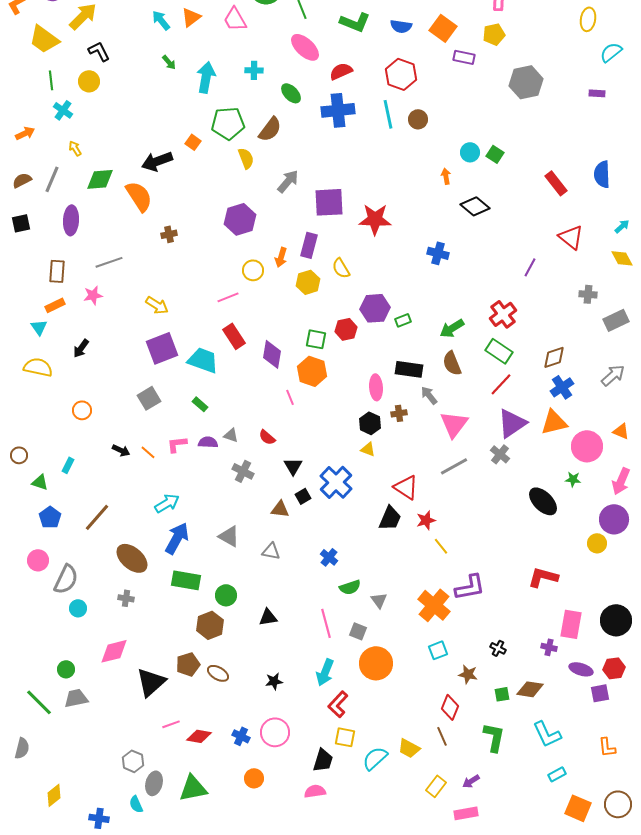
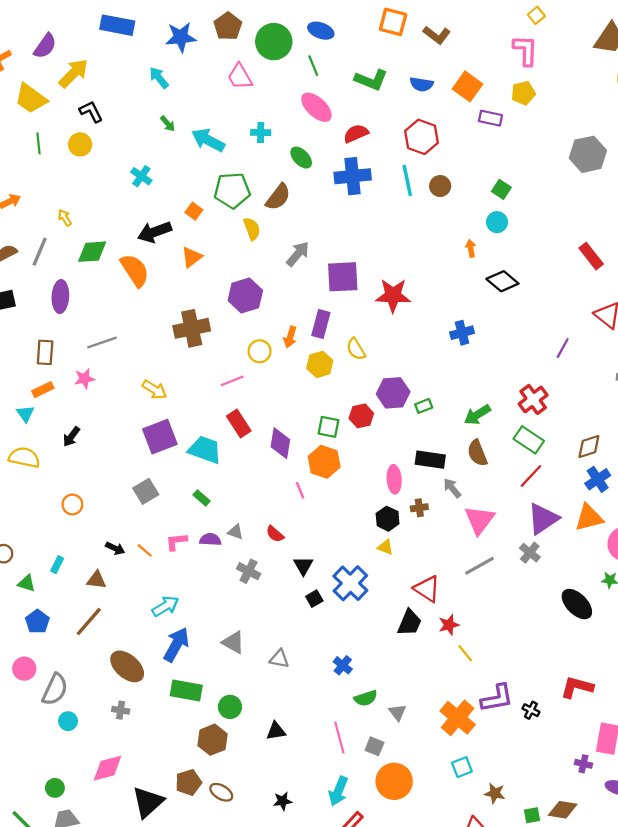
orange triangle: (191, 17) -> (192, 257), moved
cyan arrow: (206, 77) -> (208, 140), turned -72
gray hexagon: (526, 82) -> (588, 154), moved
cyan cross: (63, 110) -> (141, 176), moved
green square: (495, 154) -> (501, 189), moved
brown cross: (169, 234) -> (192, 328), moved, size x2.0
blue cross: (438, 253) -> (462, 333), turned -30
brown triangle: (280, 509) -> (96, 580), moved
black cross: (498, 648) -> (531, 710), moved

